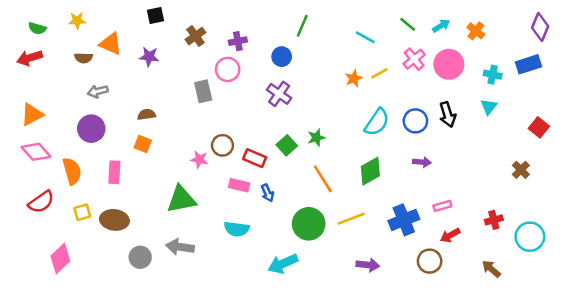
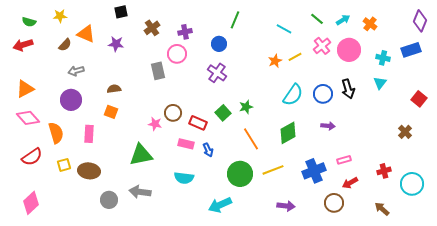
brown semicircle: (84, 58) -> (65, 45), turned -48
pink diamond: (60, 259) -> (31, 203), moved

